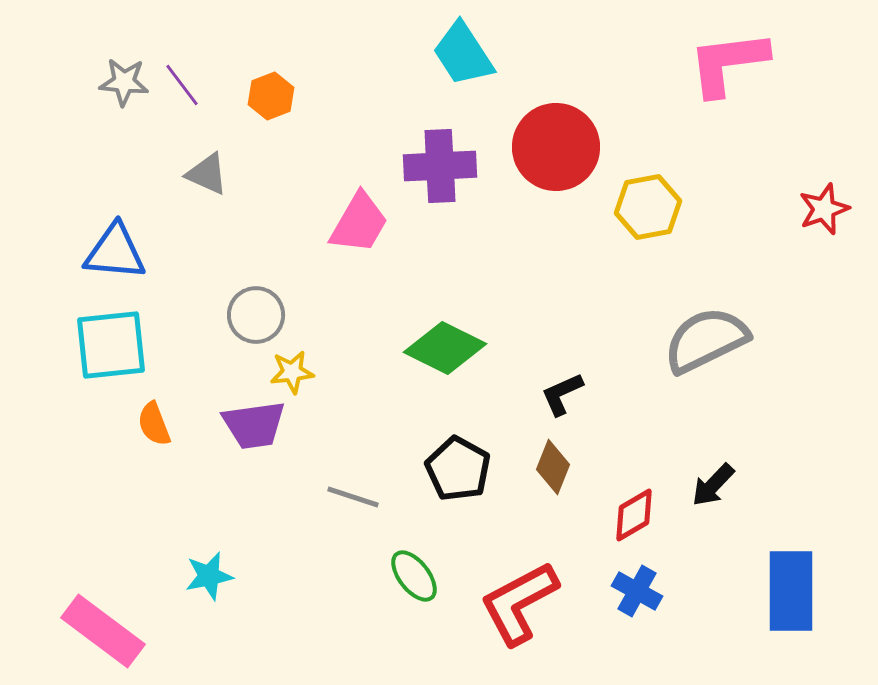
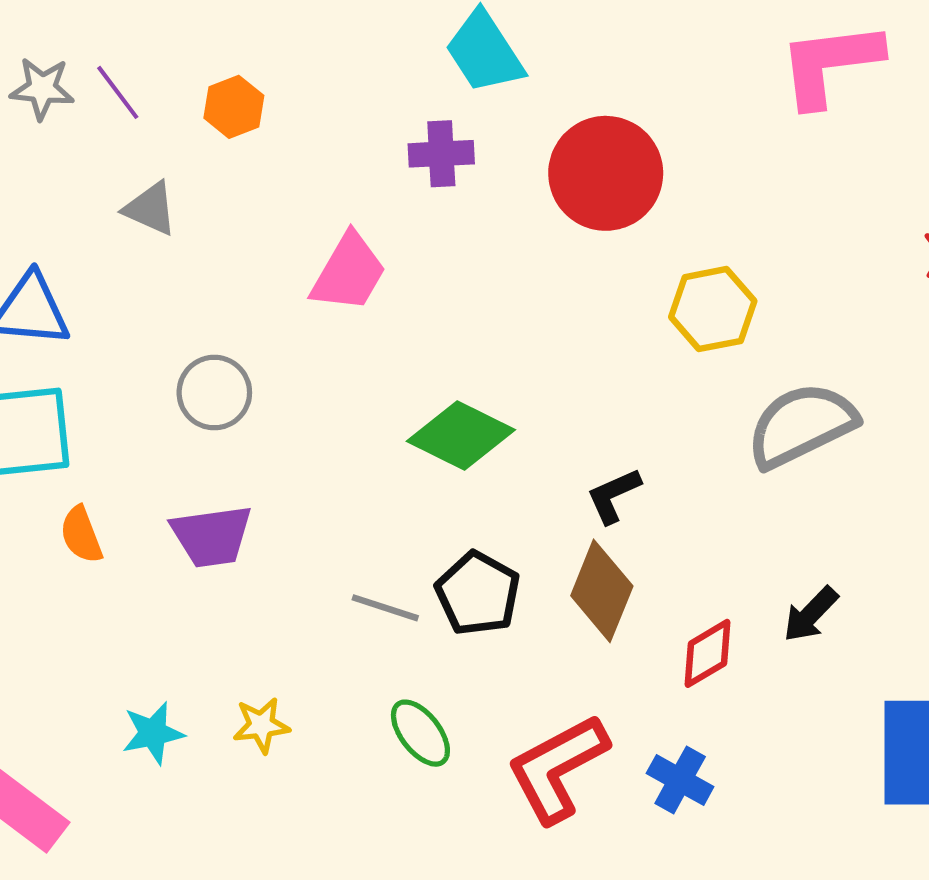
purple cross: (440, 166) -> (441, 154), moved, size x0.7
yellow hexagon: (648, 207) -> (713, 309), moved
yellow star: (292, 372) -> (261, 725), moved
brown diamond: (553, 467) -> (602, 591), size x1.4
gray line: (353, 497) -> (385, 608), moved
blue cross: (637, 591) -> (680, 780), moved

